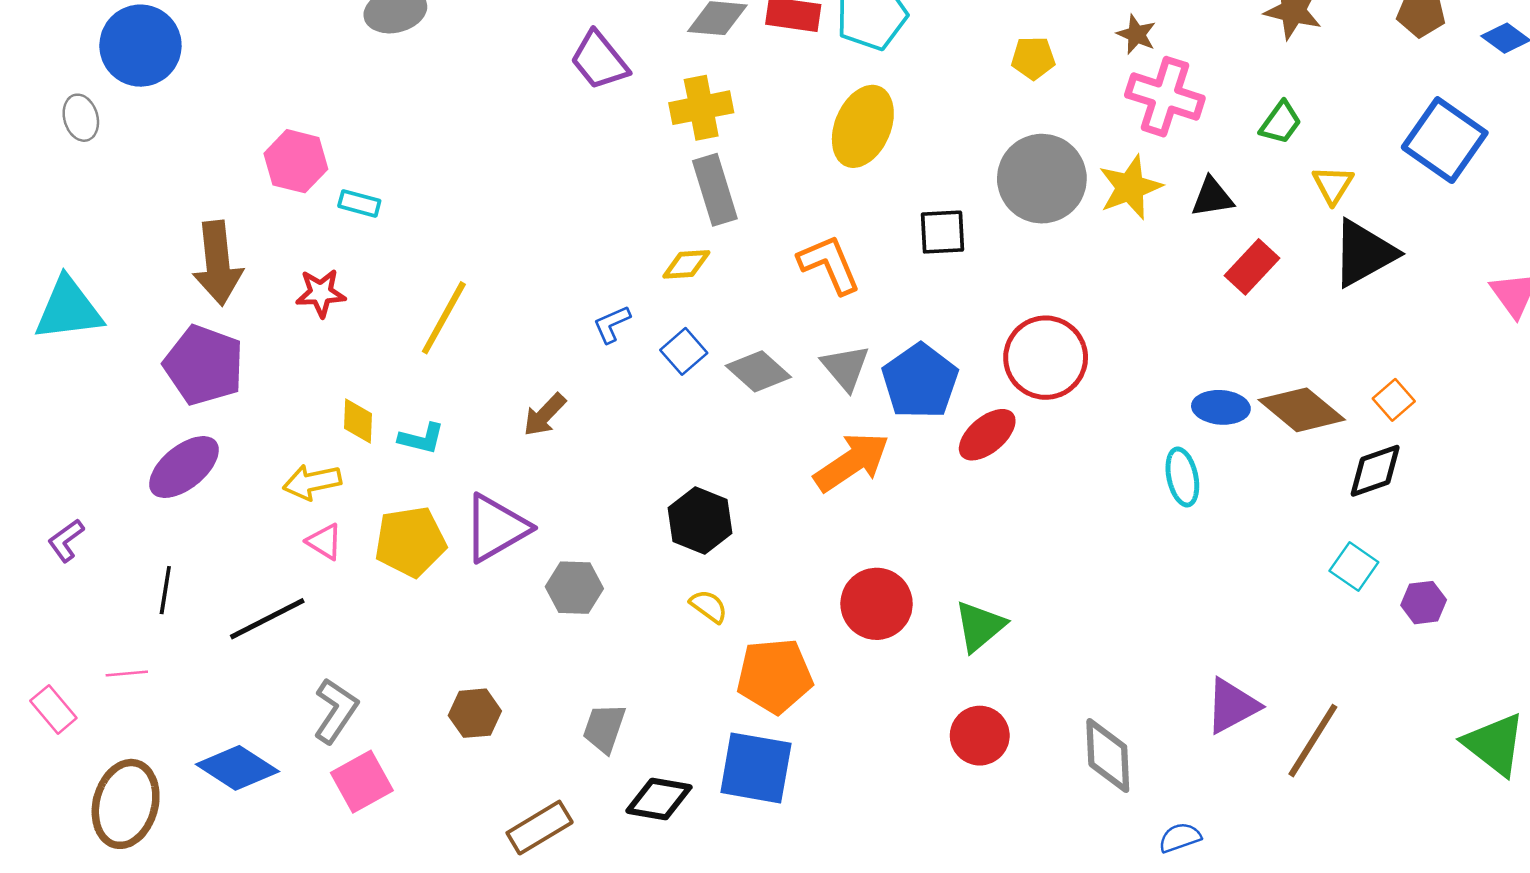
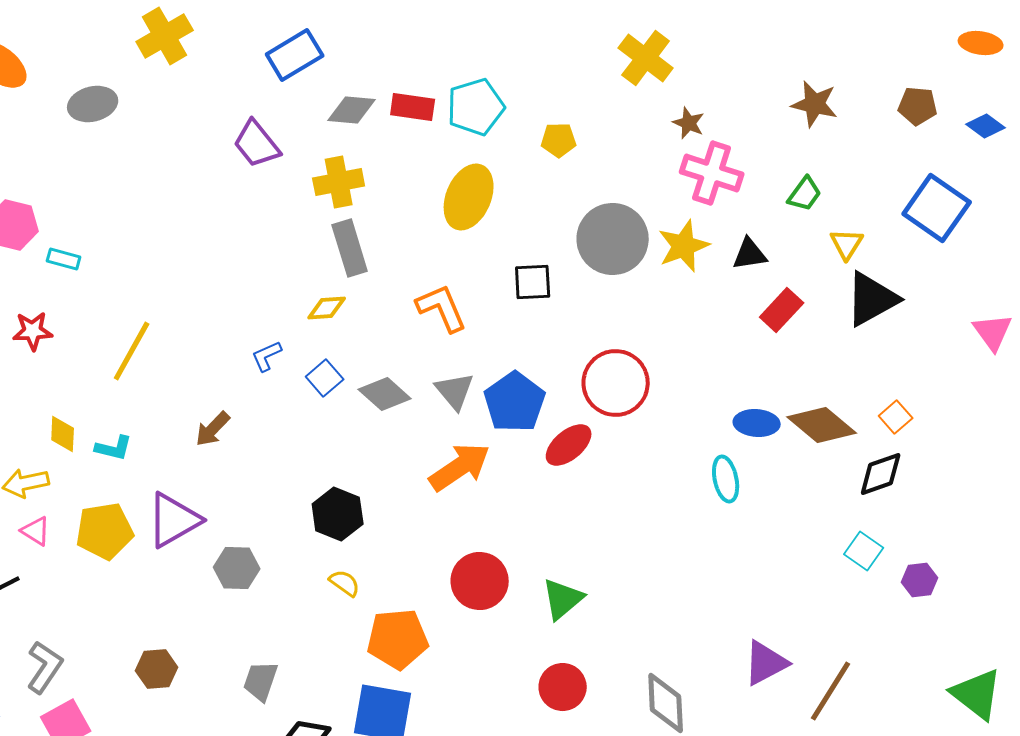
yellow pentagon: (1033, 58) -> (559, 140), moved

